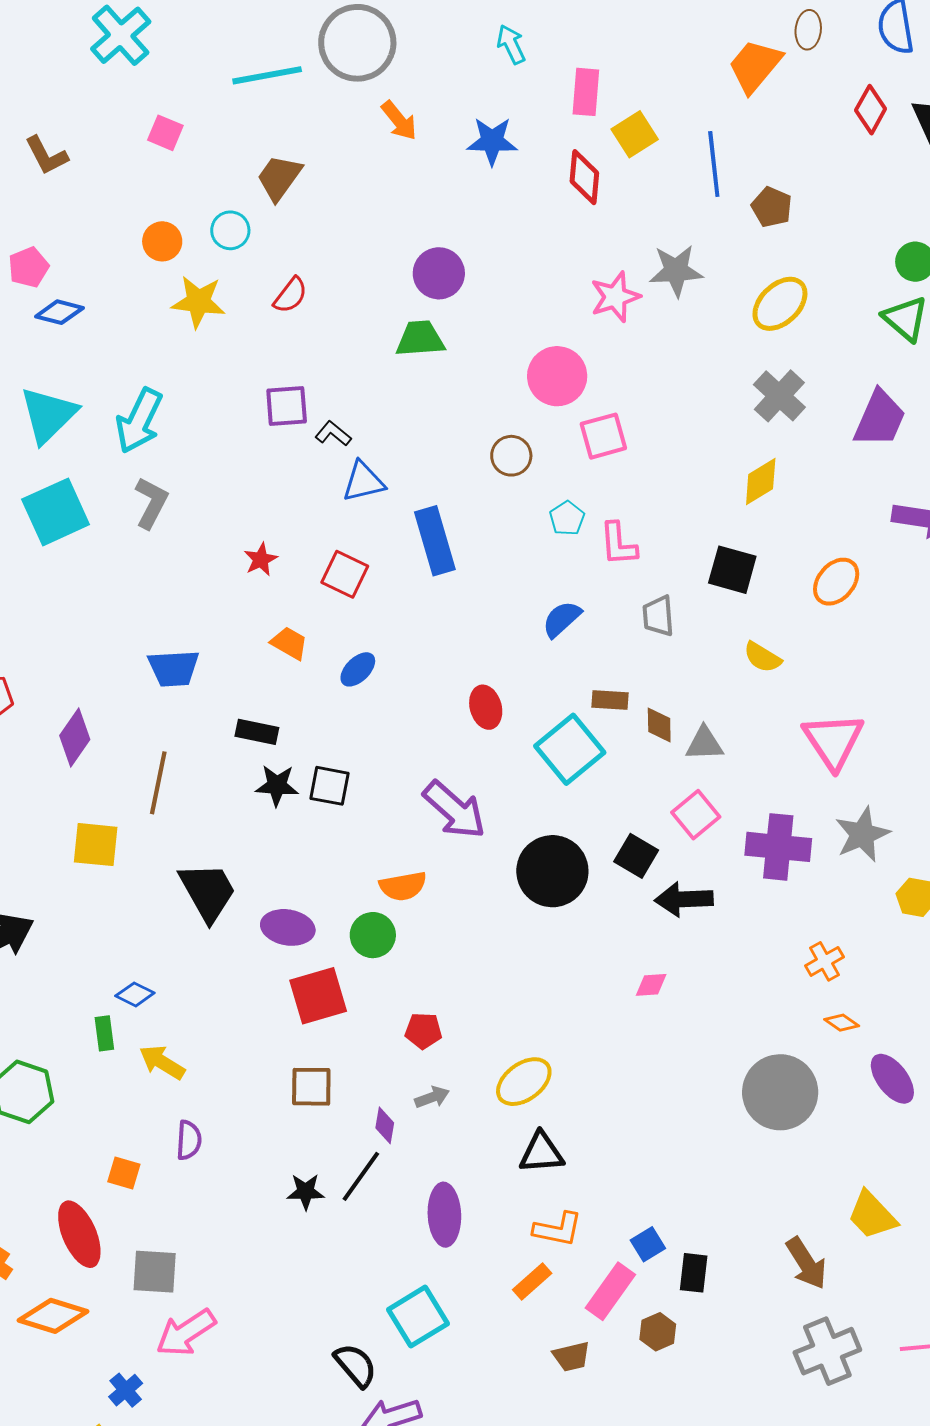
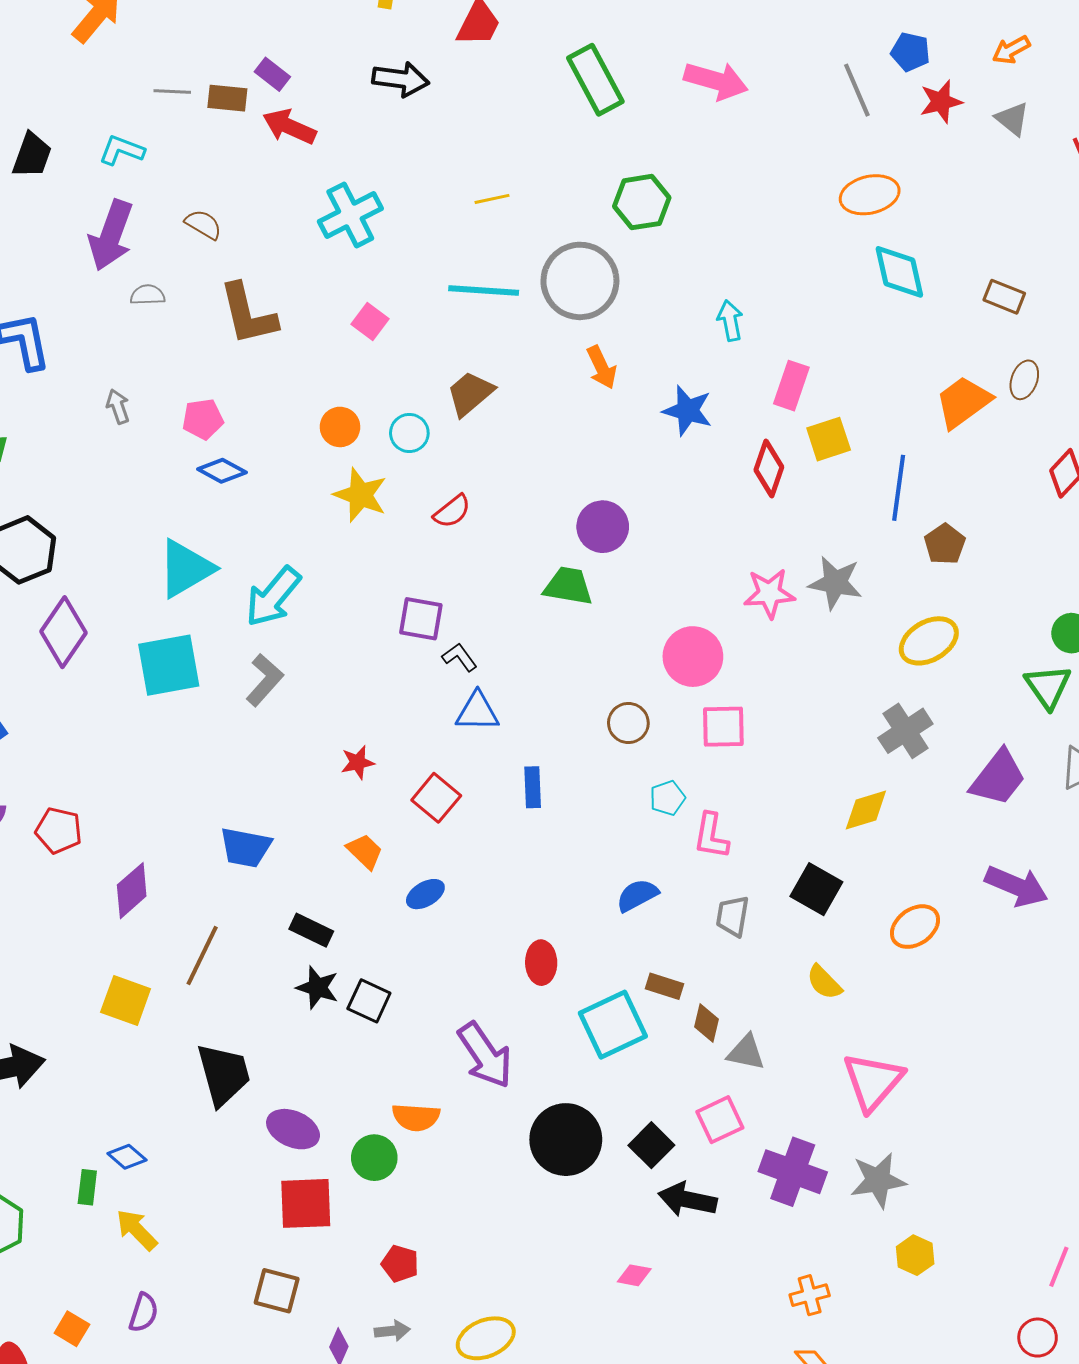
brown L-shape: (46, 155) -> (248, 314), size x1.5
blue rectangle: (435, 541) -> (533, 787), size x0.6

